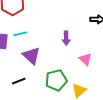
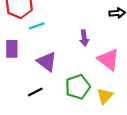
cyan line: (20, 34) -> (37, 26), moved
pink triangle: (85, 59) -> (108, 59), size x1.5

